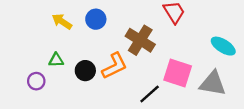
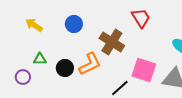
yellow arrow: (62, 22) -> (34, 25), moved

